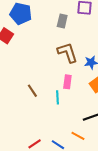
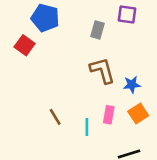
pink rectangle: (67, 82) -> (109, 115), moved

